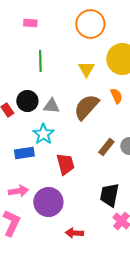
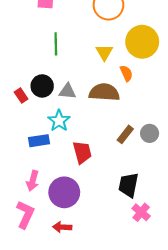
orange semicircle: (116, 96) -> (126, 73), moved
brown semicircle: (86, 107) -> (104, 92), turned 52
pink arrow: (18, 191) -> (33, 181), turned 114
red arrow: (74, 233) -> (62, 227), moved

